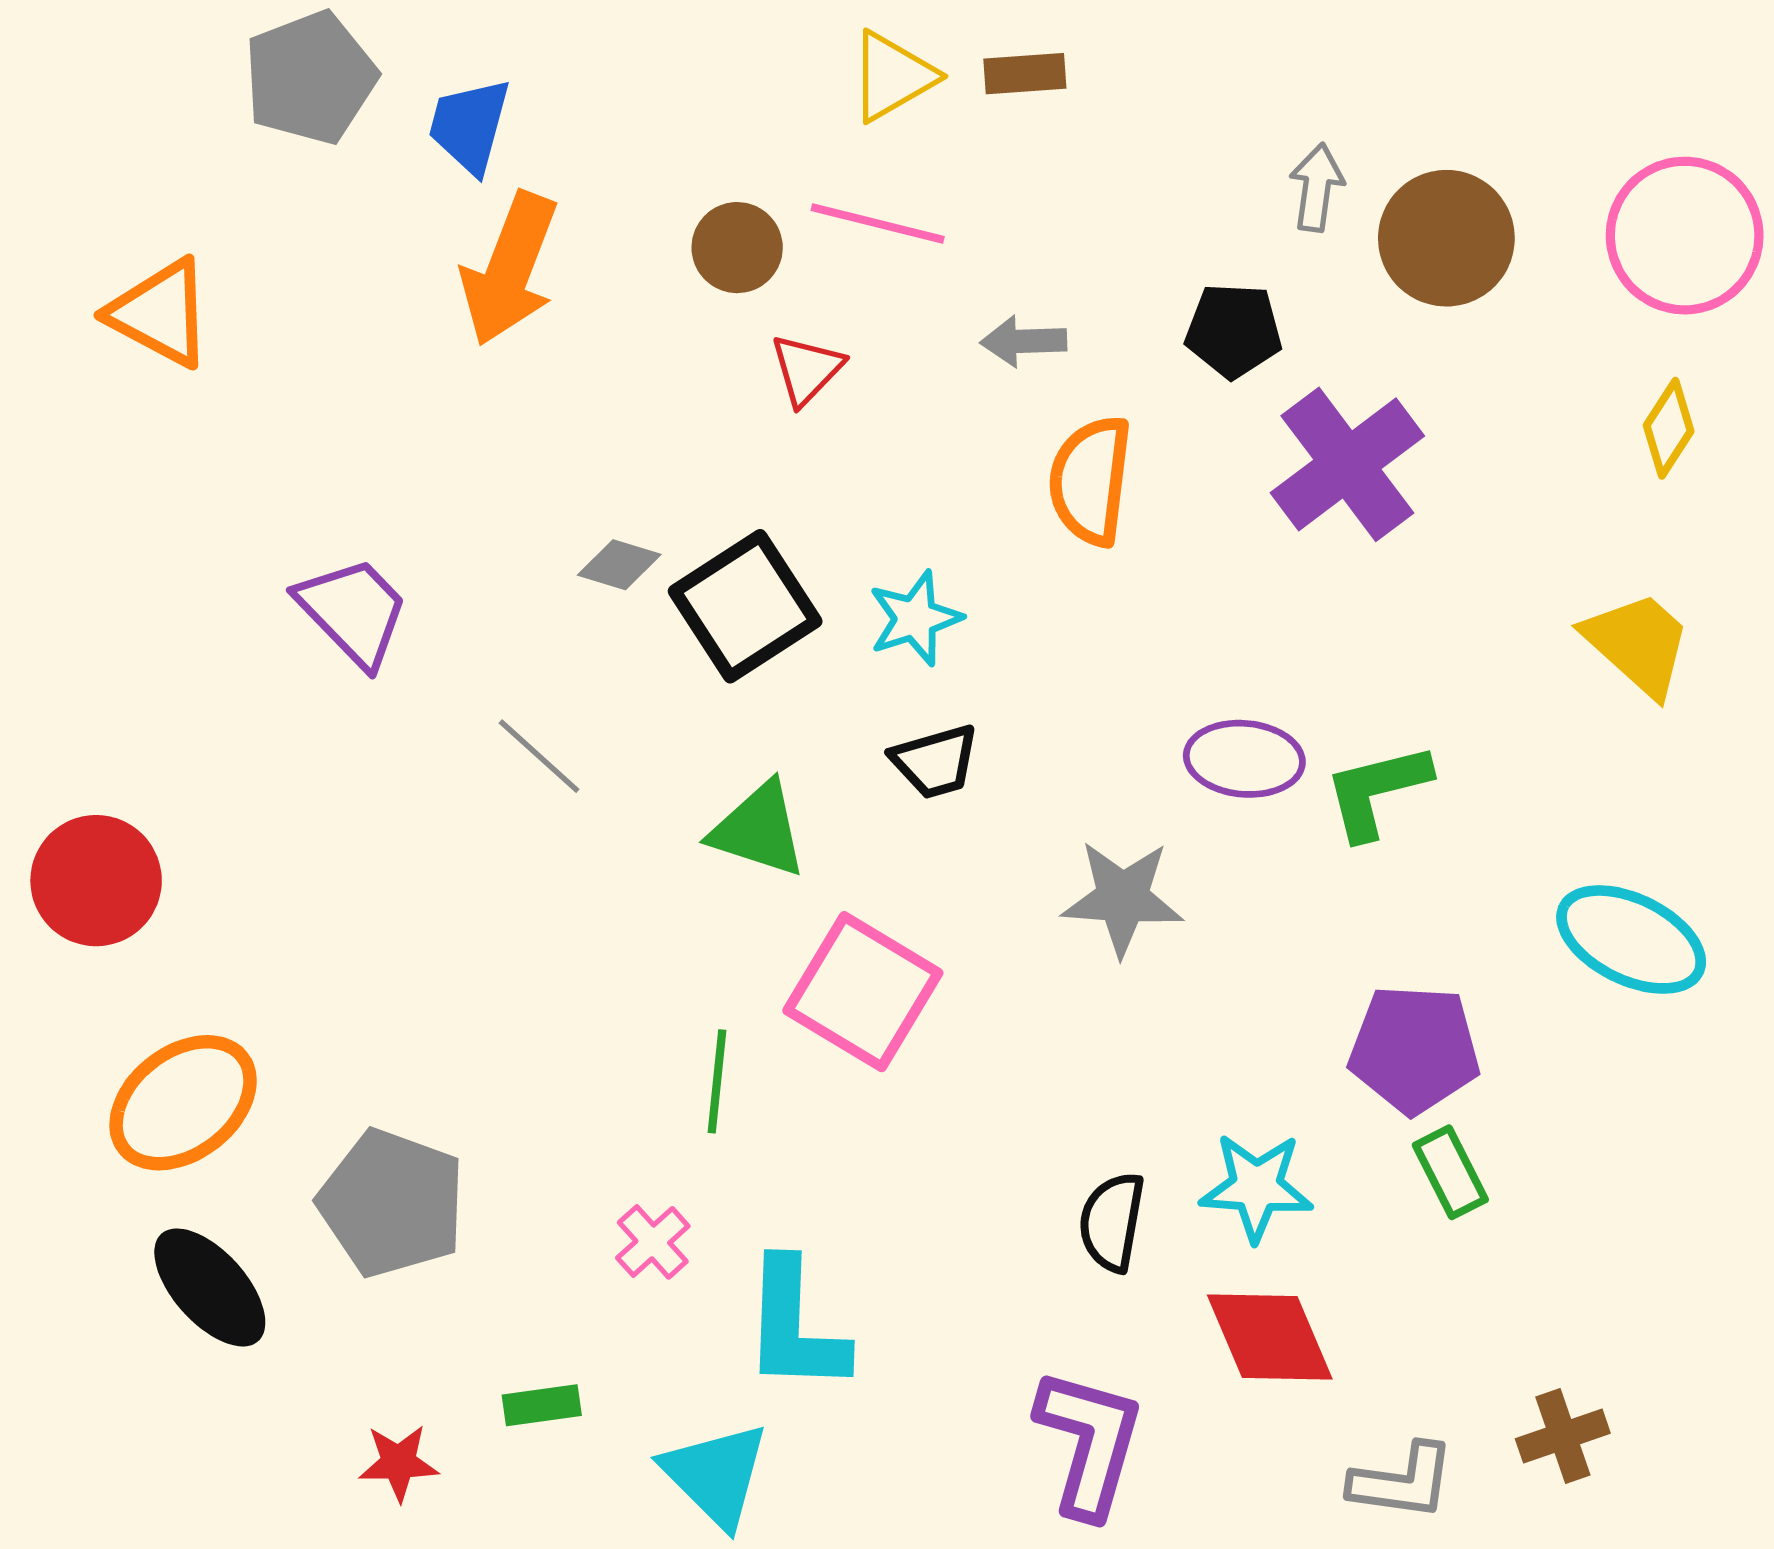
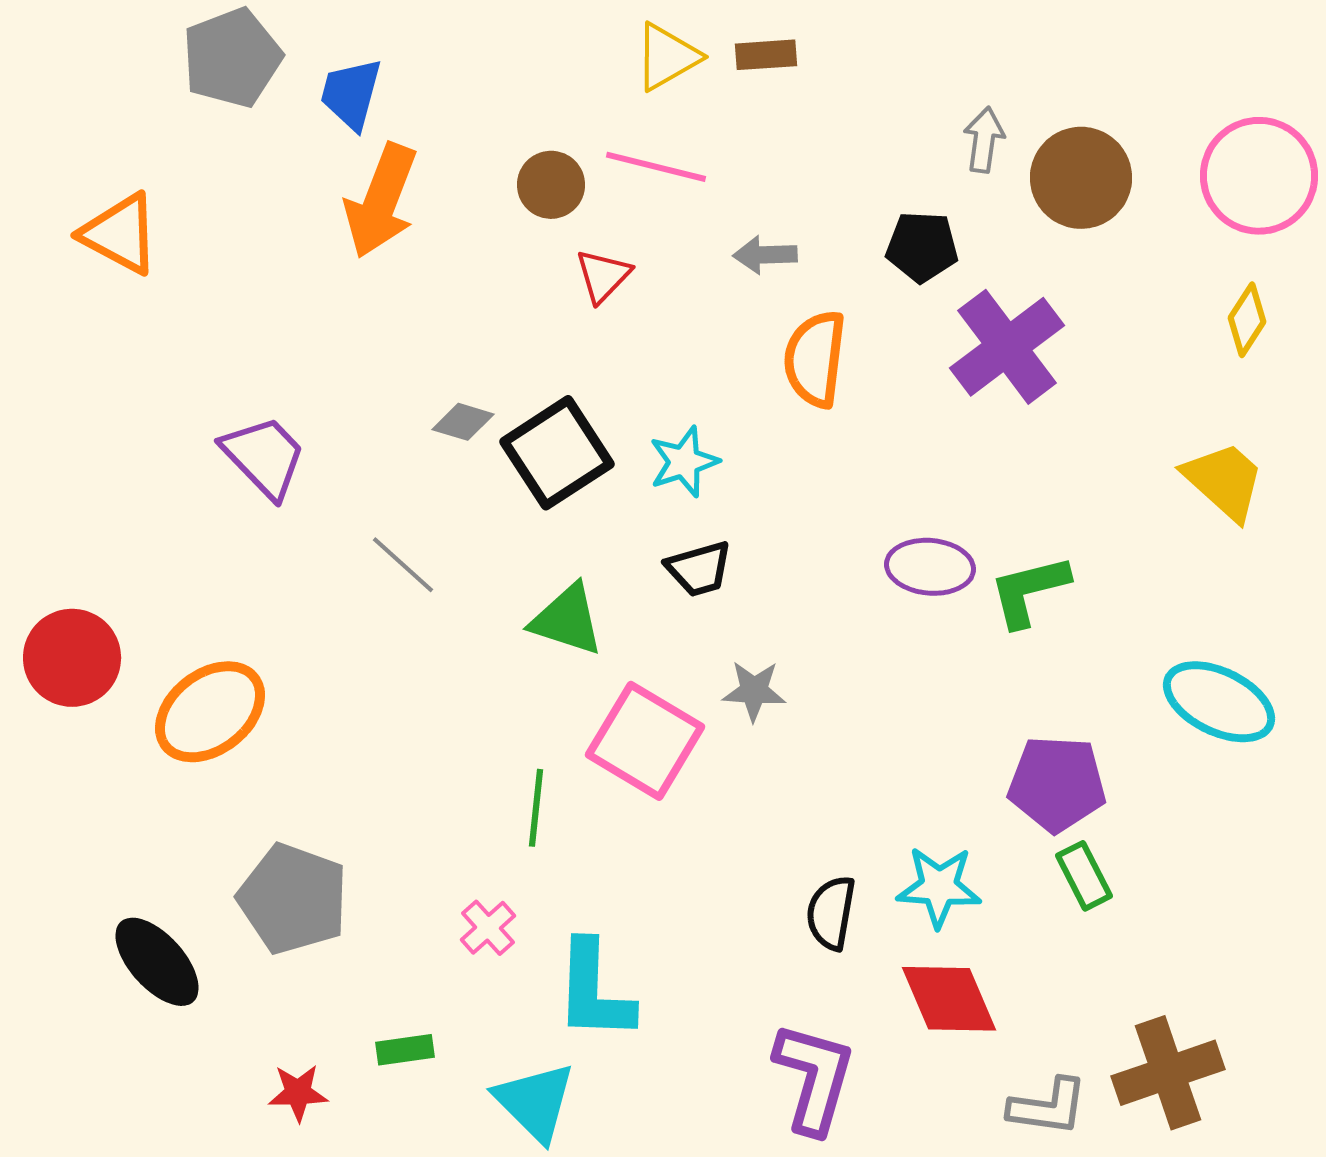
gray star: (1123, 898) -> (754, 691), moved, size x0.7
orange ellipse: (183, 1103) -> (210, 712), moved
brown cross: (1563, 1436) -> (1168, 1073), size x1.6

